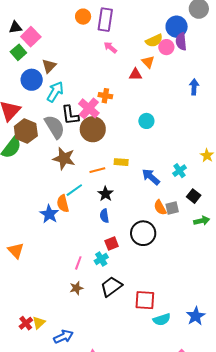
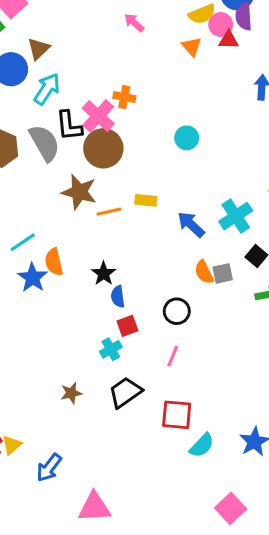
red triangle: (135, 74) -> (229, 40), moved
brown star: (64, 158) -> (79, 192), moved
cyan cross: (180, 171) -> (236, 216), size x1.5
cyan line: (74, 190) -> (23, 242), moved
black star: (105, 194) -> (104, 274), moved
blue semicircle: (104, 216) -> (118, 297), moved
black circle: (143, 233) -> (177, 311), size x0.7
pink line: (78, 263) -> (173, 356), moved
cyan semicircle: (162, 320) -> (202, 445), turned -30
blue arrow: (63, 337) -> (49, 468), turned 150

